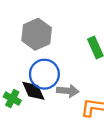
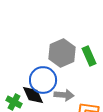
gray hexagon: (37, 34) -> (62, 53), moved

